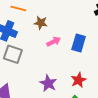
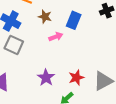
blue rectangle: (79, 43) -> (74, 20), moved

